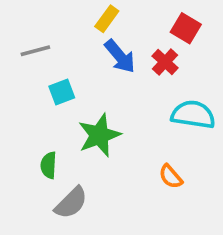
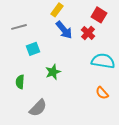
green star: (99, 135) -> (53, 72), size x0.7
green semicircle: (49, 165) -> (20, 82), moved
orange semicircle: (171, 177) -> (102, 93), moved

